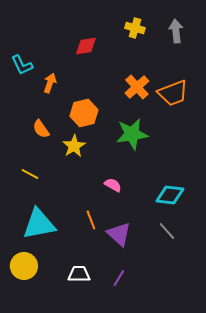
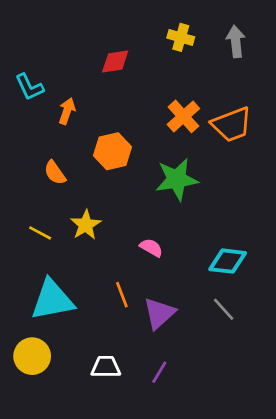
yellow star: (74, 146) -> (86, 225), moved
purple triangle: (119, 234) -> (159, 313), turned 36

